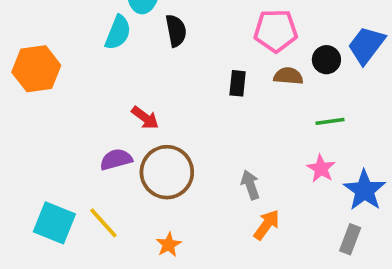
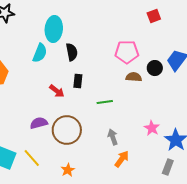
black rectangle: (238, 83) -> (78, 81), moved
red arrow: (145, 118) -> (57, 91), moved
green line: (330, 121) -> (105, 102), moved

